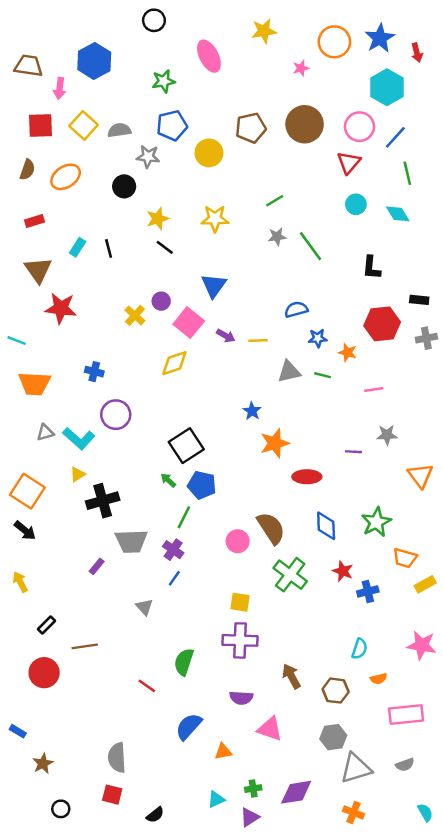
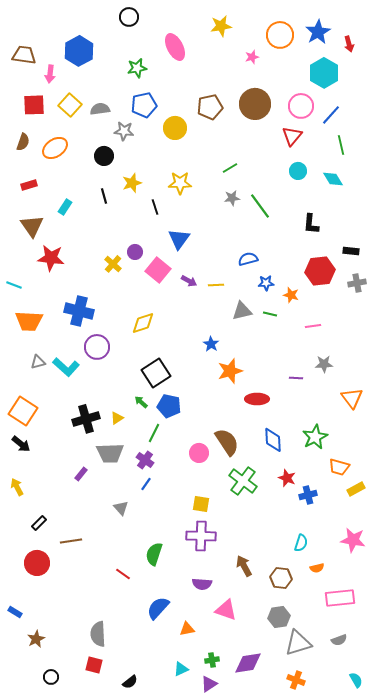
black line: (165, 247) -> (155, 207), moved, turned 35
black line: (109, 249) -> (104, 196), moved
yellow diamond: (174, 363) -> (143, 323), moved
blue cross: (94, 372) -> (79, 311), size x1.8
yellow triangle: (78, 474) -> (117, 418), moved

